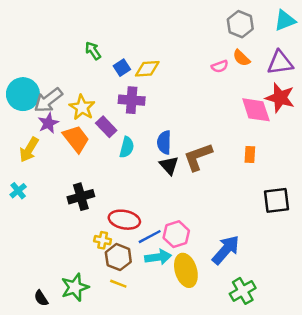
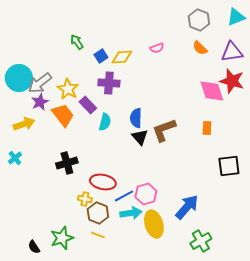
pink semicircle: (220, 66) -> (157, 48), moved
yellow arrow: (29, 150) -> (24, 124), turned -140

